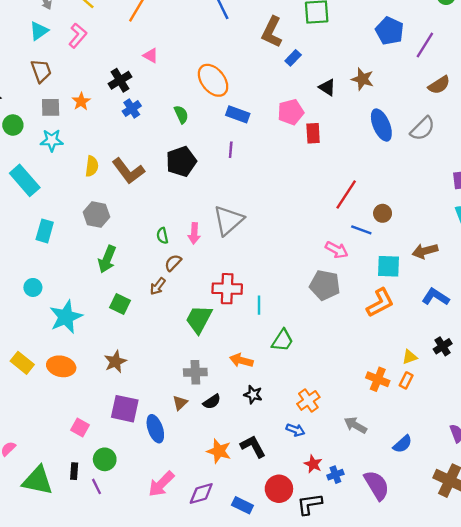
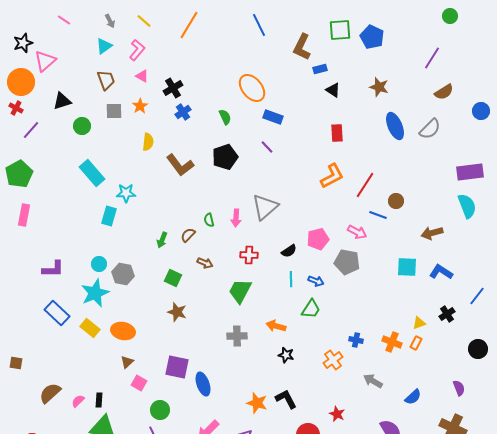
blue pentagon: (390, 31) -> (372, 37), moved
pink triangle: (151, 56) -> (142, 76), moved
blue rectangle: (293, 58) -> (320, 69), turned 32
black triangle: (327, 87) -> (333, 90), moved
pink pentagon: (291, 112) -> (318, 239), moved
cyan star: (52, 140) -> (126, 193), moved
purple line: (231, 150) -> (267, 147), turned -48
yellow semicircle: (92, 166) -> (148, 142), moved
gray hexagon: (96, 214) -> (123, 274), moved
green arrow: (107, 259) -> (162, 240), size x0.7
brown semicircle: (173, 263) -> (188, 235), moved
cyan square: (388, 266) -> (407, 267), moved
brown arrow: (158, 286) -> (205, 263), turned -105
red cross: (227, 289) -> (249, 255), moved, size x0.7
orange L-shape: (380, 303) -> (332, 176), moved
cyan star: (66, 317) -> (95, 293), moved
brown star: (115, 362) -> (177, 312), moved, turned -30
black semicircle: (212, 402) -> (289, 251), moved
brown triangle: (180, 403) -> (127, 362), moved
blue arrow: (295, 430) -> (316, 281), moved
black rectangle: (74, 471) -> (99, 400), moved
blue cross: (335, 475) -> (356, 340), moved, turned 32

